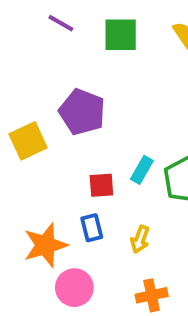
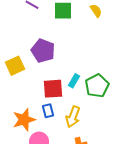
red square: (101, 185) -> (53, 89), size x1.5
yellow arrow: (140, 239) -> (73, 117), size x1.5

